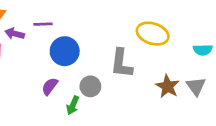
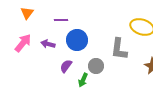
purple arrow: (15, 34) -> (48, 44), moved

